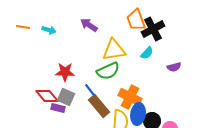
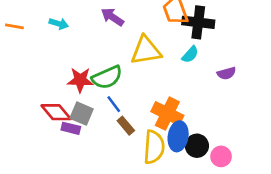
orange line: (23, 27) -> (14, 26), moved
black cross: (153, 29) -> (198, 22), turned 35
green semicircle: (108, 71) -> (107, 77), moved
brown rectangle: (99, 106) -> (126, 126), size x0.6

